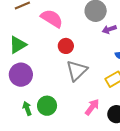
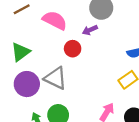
purple arrow: (109, 29) -> (90, 30), moved
gray triangle: (77, 71) -> (56, 78), moved, turned -45

